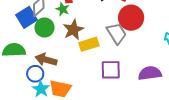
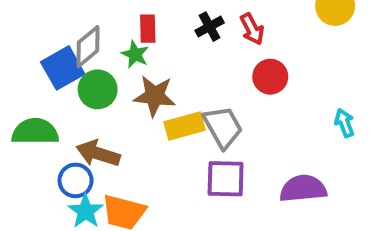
red circle: (131, 18) -> (270, 77), size x0.7
brown star: (73, 30) -> (155, 96), turned 30
gray trapezoid: (117, 33) -> (223, 127), moved

